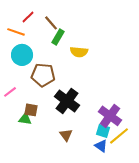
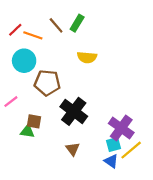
red line: (28, 17) -> (15, 30), moved
orange line: (16, 32) -> (33, 35), moved
green rectangle: (58, 37) -> (77, 23), moved
cyan square: (103, 131) -> (113, 145), turned -32

